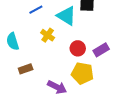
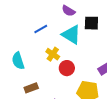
red circle: (78, 48) -> (67, 68), moved

